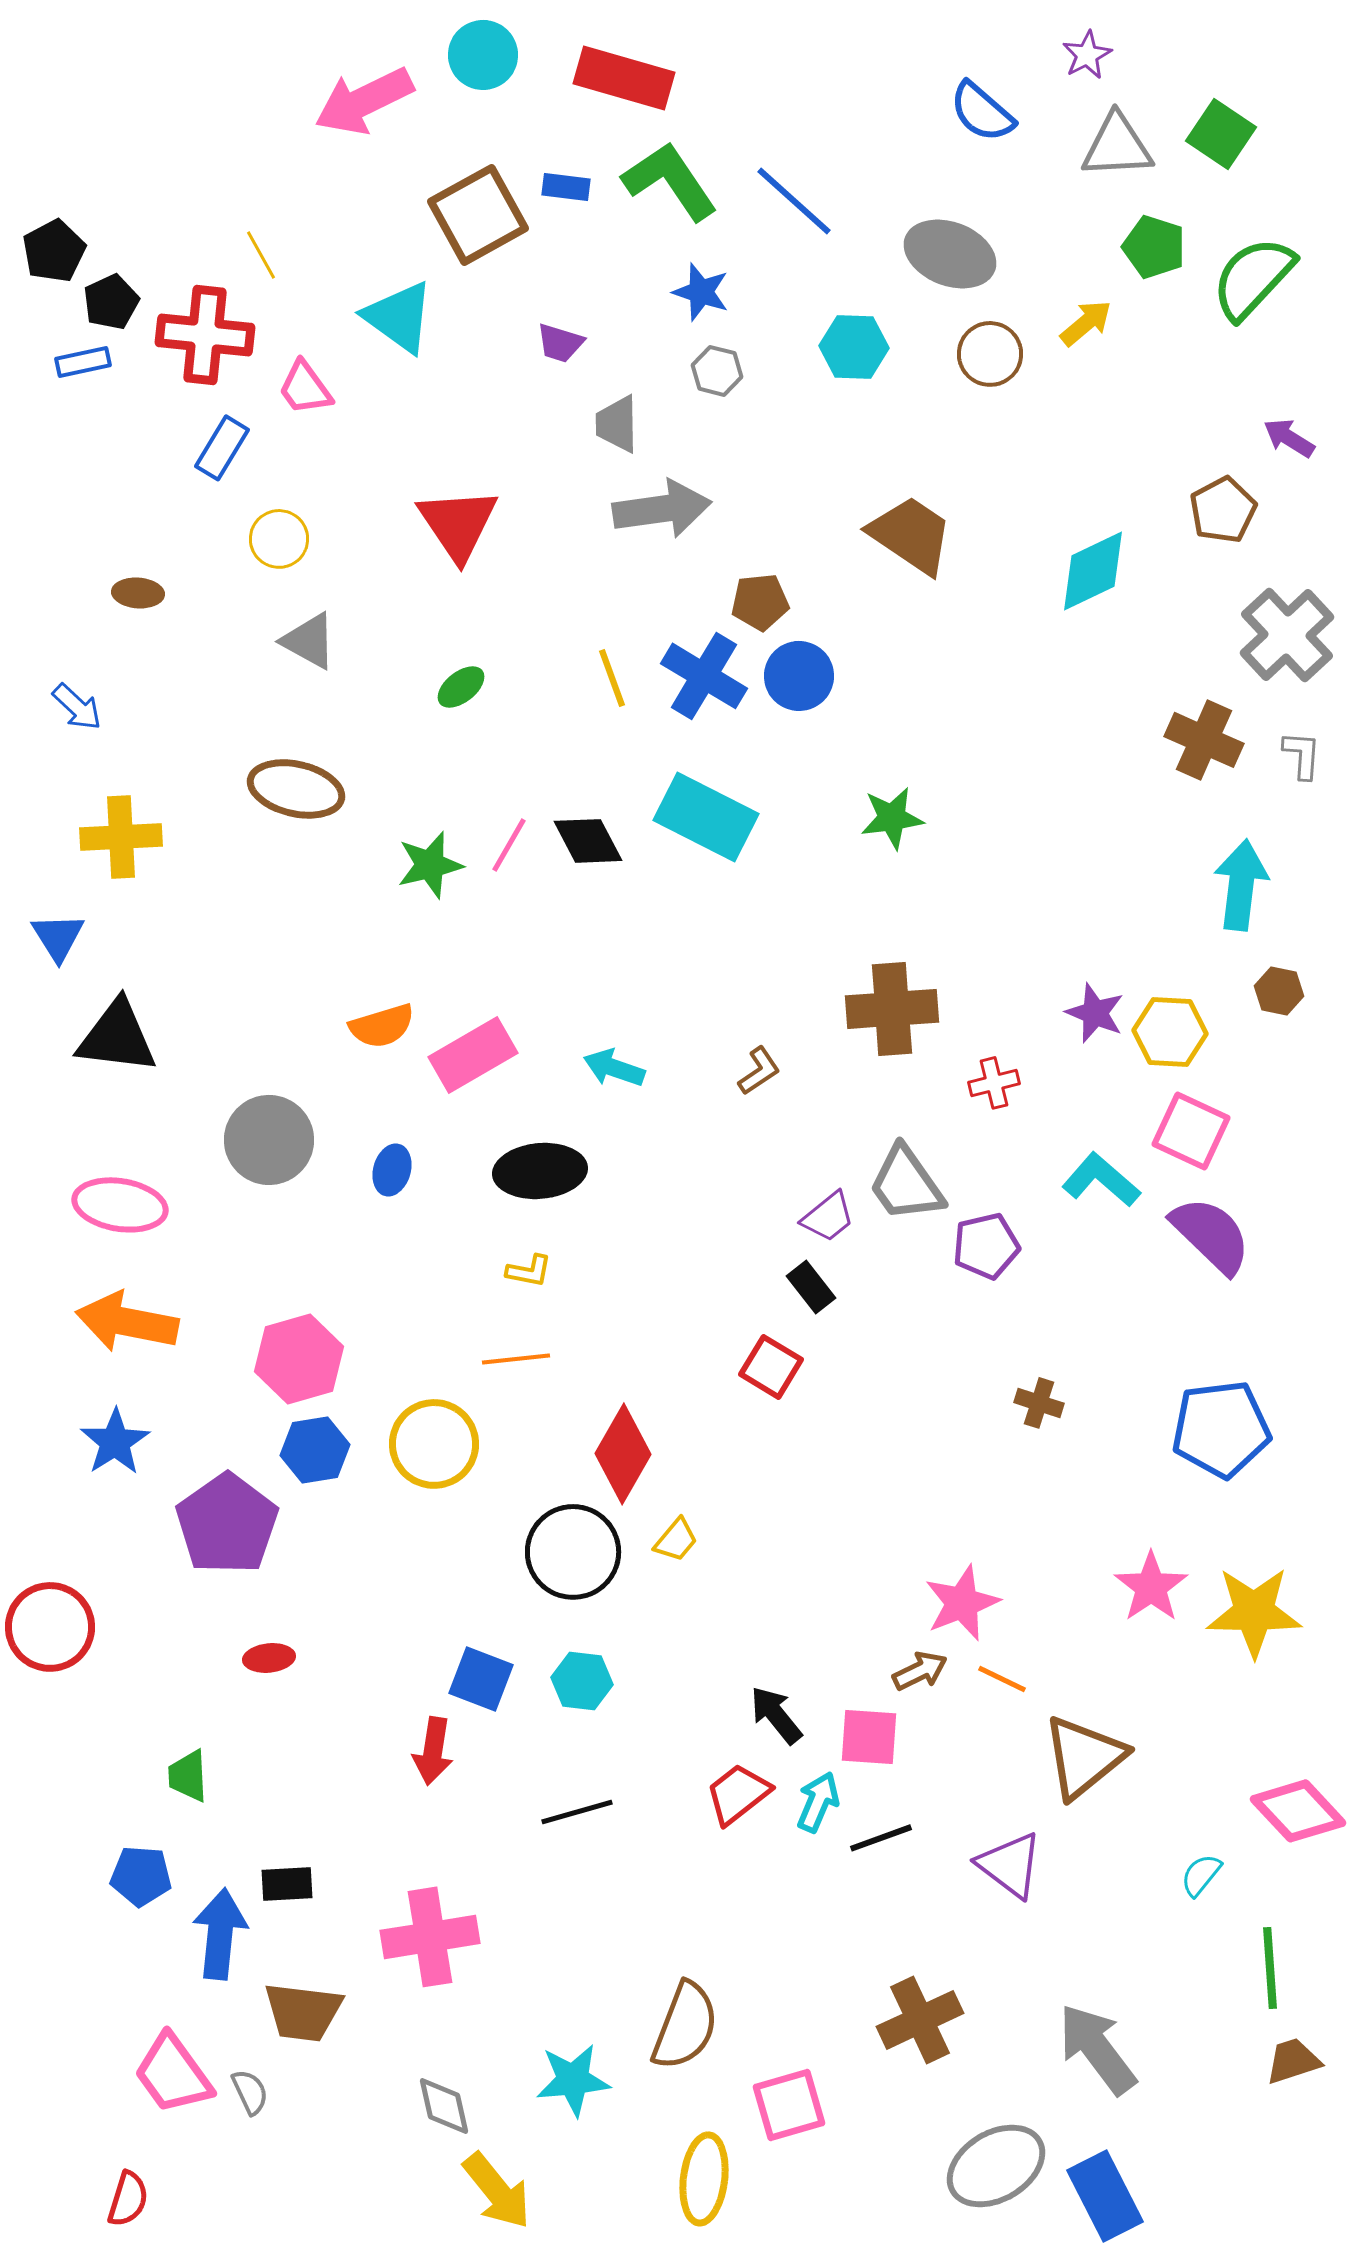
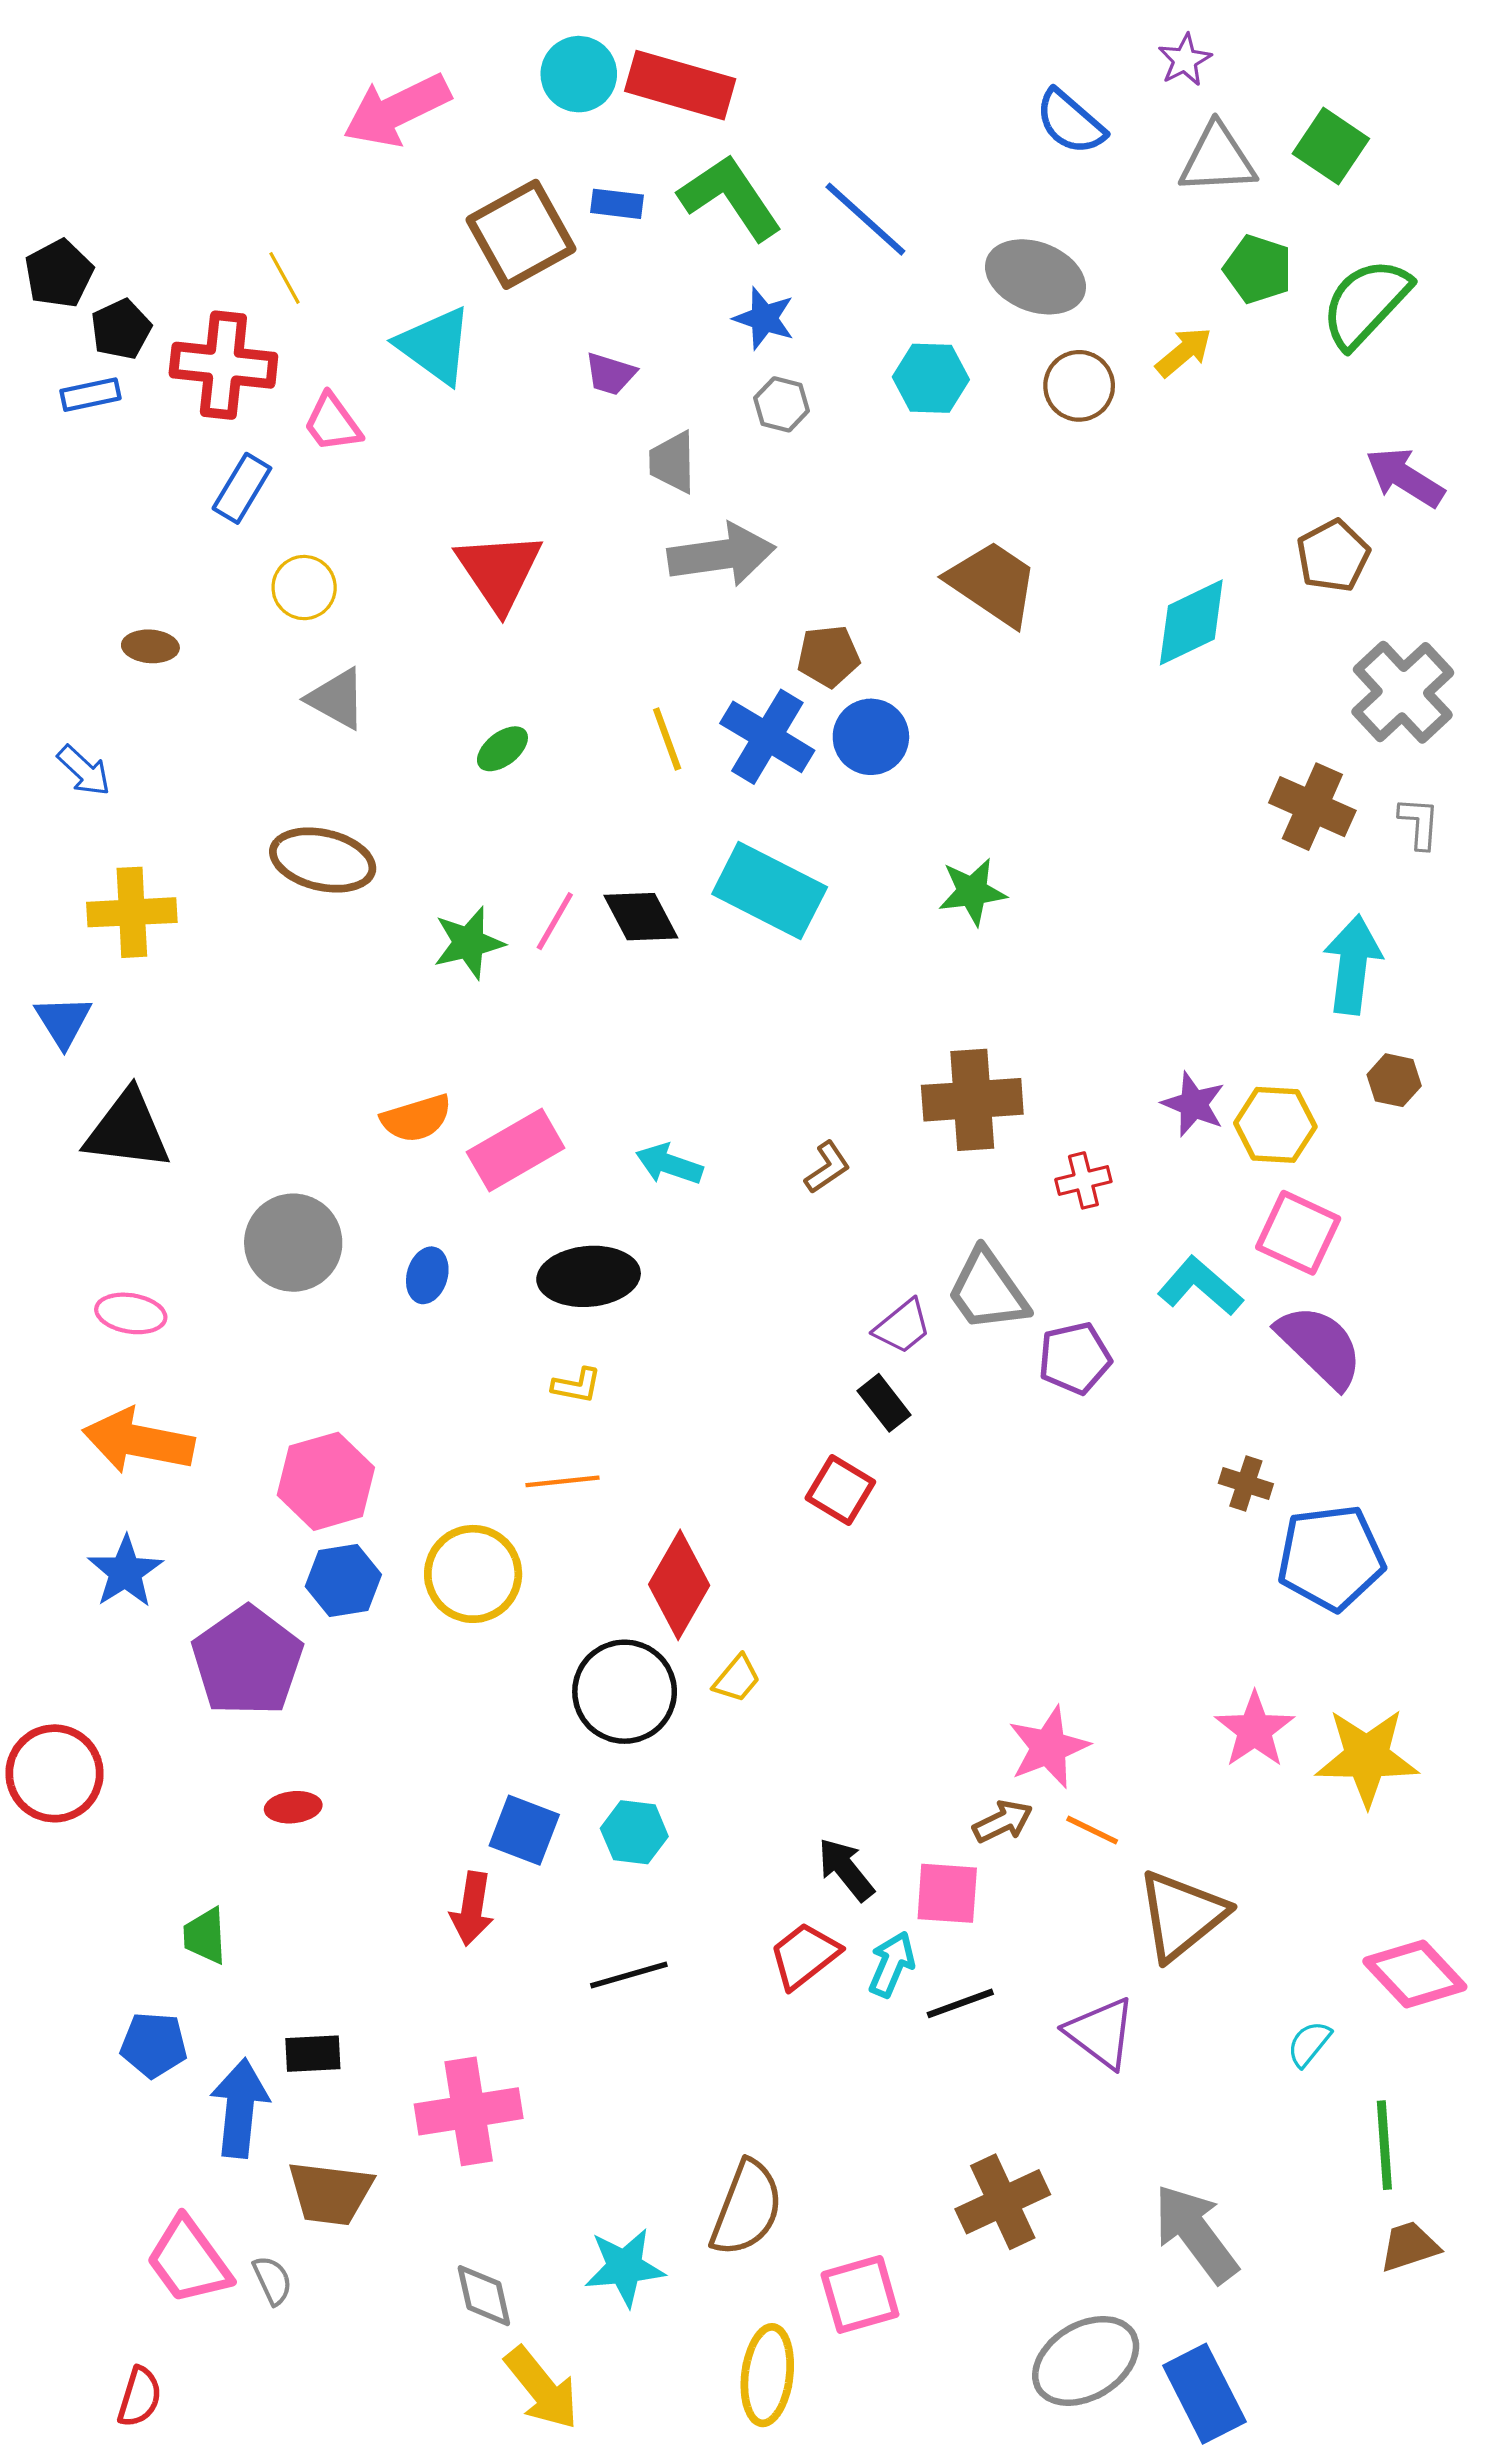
cyan circle: (483, 55) -> (579, 74), moved
purple arrow: (1289, 438) -> (1405, 477), size x1.4
pink ellipse: (120, 1205) -> (131, 1313), size x0.7
brown cross: (1039, 1403) -> (1246, 1483), moved

